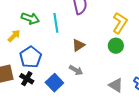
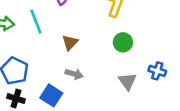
green circle: (116, 46) -> (123, 42), moved
gray triangle: (116, 85) -> (128, 81), turned 35

